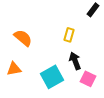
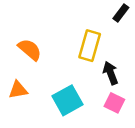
yellow rectangle: (69, 35) -> (90, 46), size x1.6
black arrow: (75, 61) -> (110, 73), moved

